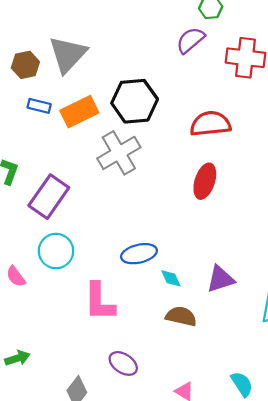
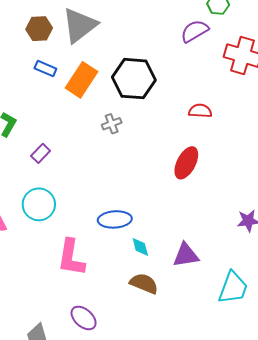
orange rectangle: (79, 112) -> (82, 80), turned -40
red semicircle: (210, 124) -> (200, 111), size x0.6
gray cross: (119, 153) -> (112, 124), size x0.5
purple rectangle: (49, 197) -> (41, 153), size x0.5

